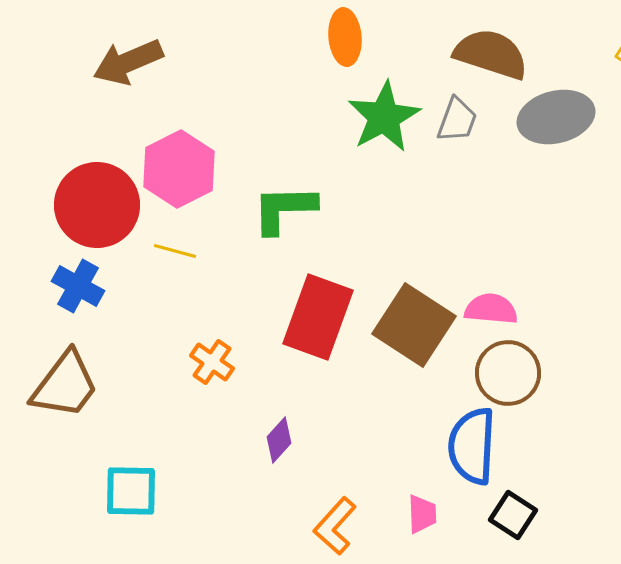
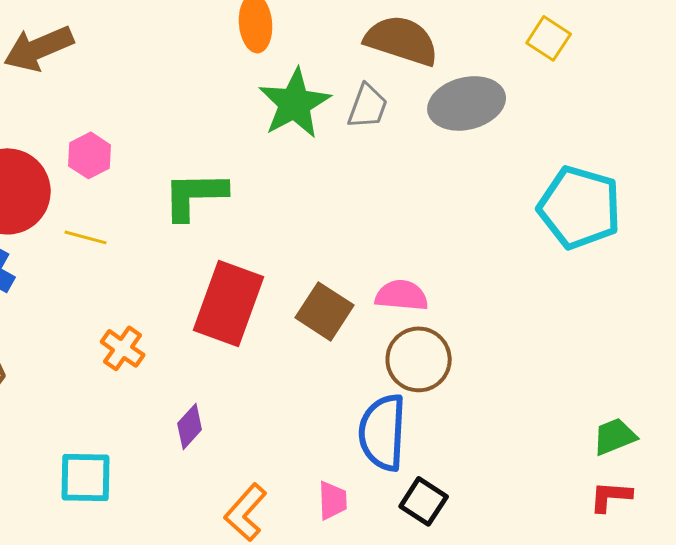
pink hexagon: (179, 169) -> (90, 155), size x0.6
brown square: (414, 325) -> (325, 311), size x0.7
cyan square: (131, 491) -> (86, 477), moved

